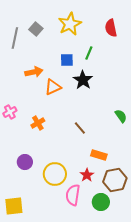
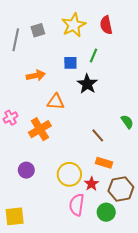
red semicircle: (111, 28) -> (106, 25), moved
gray square: (36, 29) -> (38, 30), turned 32
orange triangle: (53, 87) -> (56, 102), moved, turned 30
orange cross: (38, 123) -> (40, 129), size x1.5
brown line: (80, 128) -> (98, 135), moved
yellow circle: (55, 174) -> (69, 174), moved

